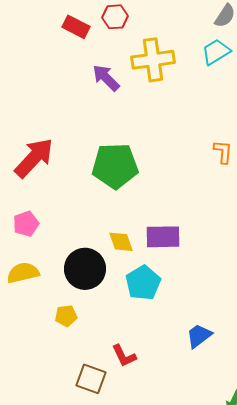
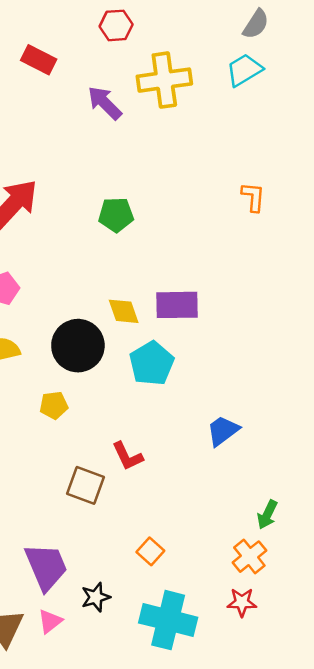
red rectangle: (76, 27) -> (39, 60), moved
green pentagon: (115, 166) -> (116, 215), size x0.6

